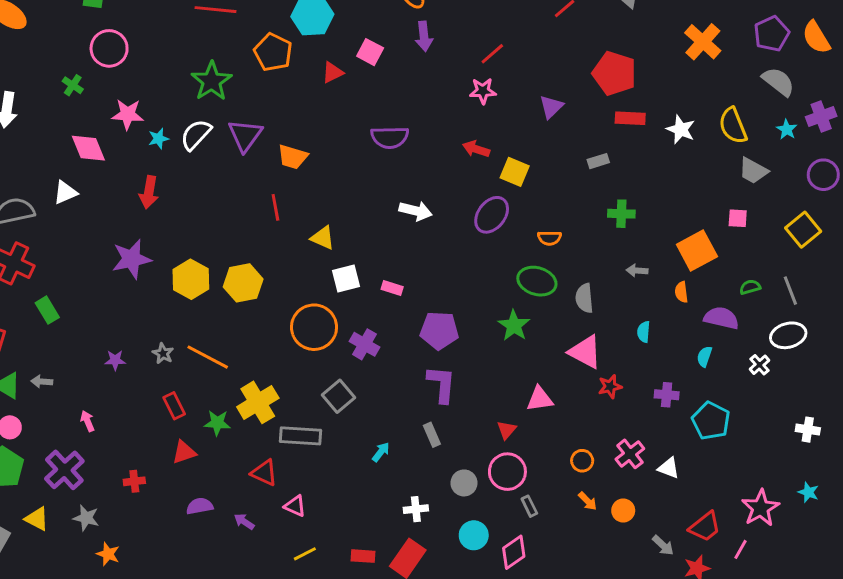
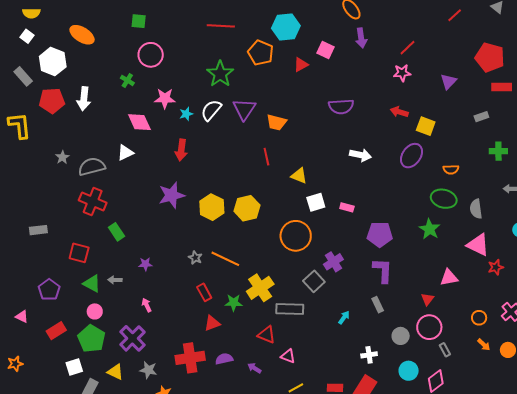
purple cross: (364, 344) -> (333, 262), moved, turned 30
purple star: (115, 360) -> (145, 264), moved
red cross: (134, 481) -> (190, 358), moved, size x2.0

